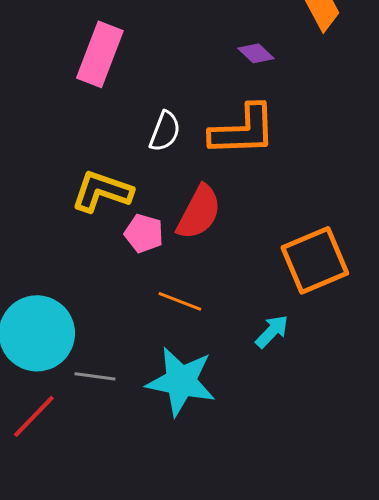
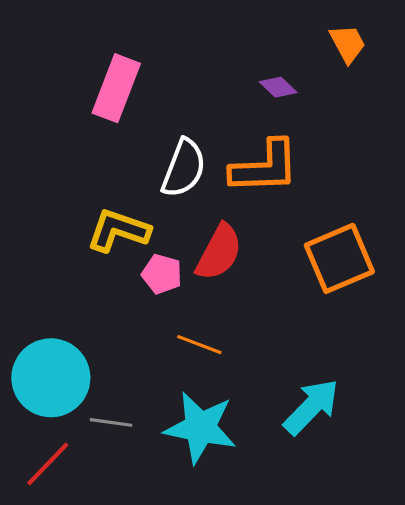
white semicircle: (165, 131) -> (184, 168), size x1.4
orange square: (315, 260) -> (339, 258), moved
cyan arrow: (272, 331) -> (311, 407), moved, size x1.6

